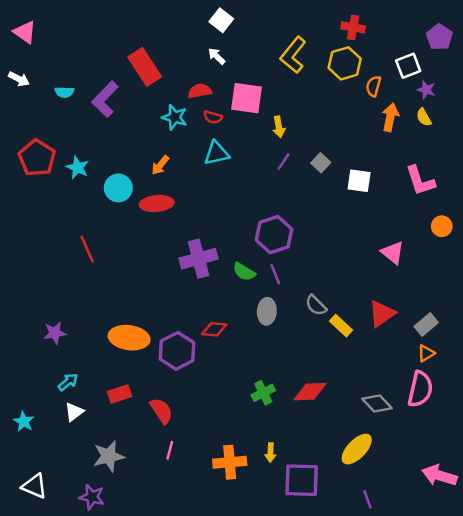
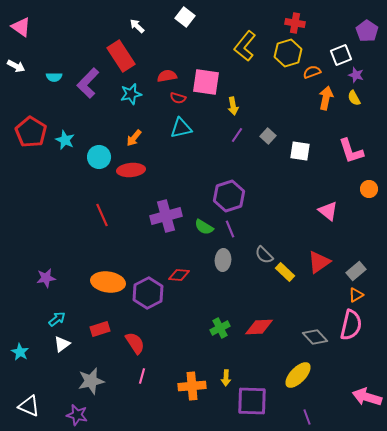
white arrow: (217, 56) -> (137, 26), moved
orange semicircle: (373, 86) -> (312, 72), turned 54
cyan star: (175, 117) -> (131, 94), moved, turned -30
red line: (87, 249) -> (102, 215), moved

